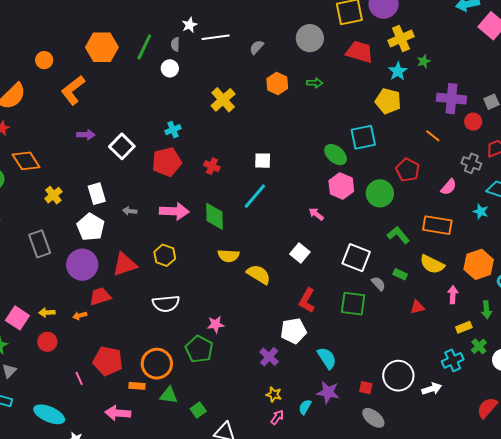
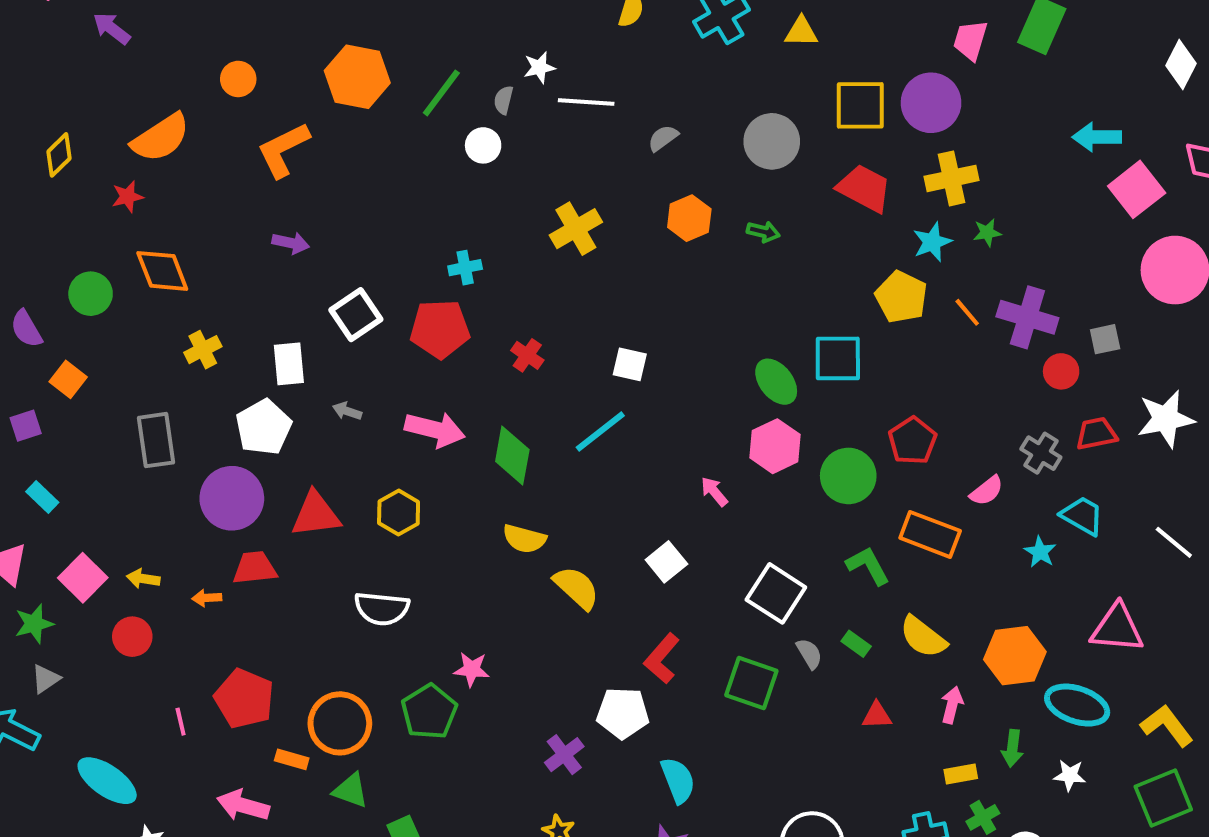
orange line: (433, 136) -> (967, 312), moved
white square: (122, 146) -> (356, 315), moved
orange rectangle: (437, 225) -> (930, 534), moved

